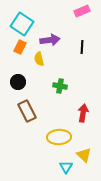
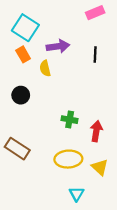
orange rectangle: (20, 47) -> (23, 54), turned -56
green cross: (60, 86) -> (70, 120), moved
brown rectangle: (27, 111) -> (17, 149), moved, turned -30
yellow triangle: (84, 155) -> (100, 167), moved

